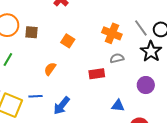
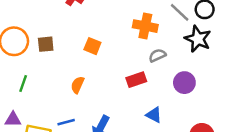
purple circle: (146, 85) -> (184, 83), moved
blue triangle: (118, 106) -> (154, 115), moved, turned 32

